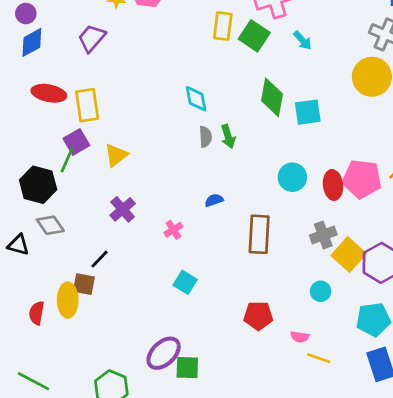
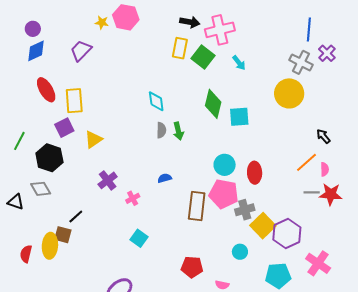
red ellipse: (49, 93) -> (46, 90), turned 45
green line: (67, 160) -> (19, 141), moved
pink pentagon: (362, 179) -> (224, 194), moved
black hexagon: (38, 185) -> (49, 158), moved
purple cross: (123, 209) -> (108, 180), moved

